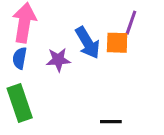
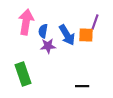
blue semicircle: (20, 58) -> (43, 31), moved

